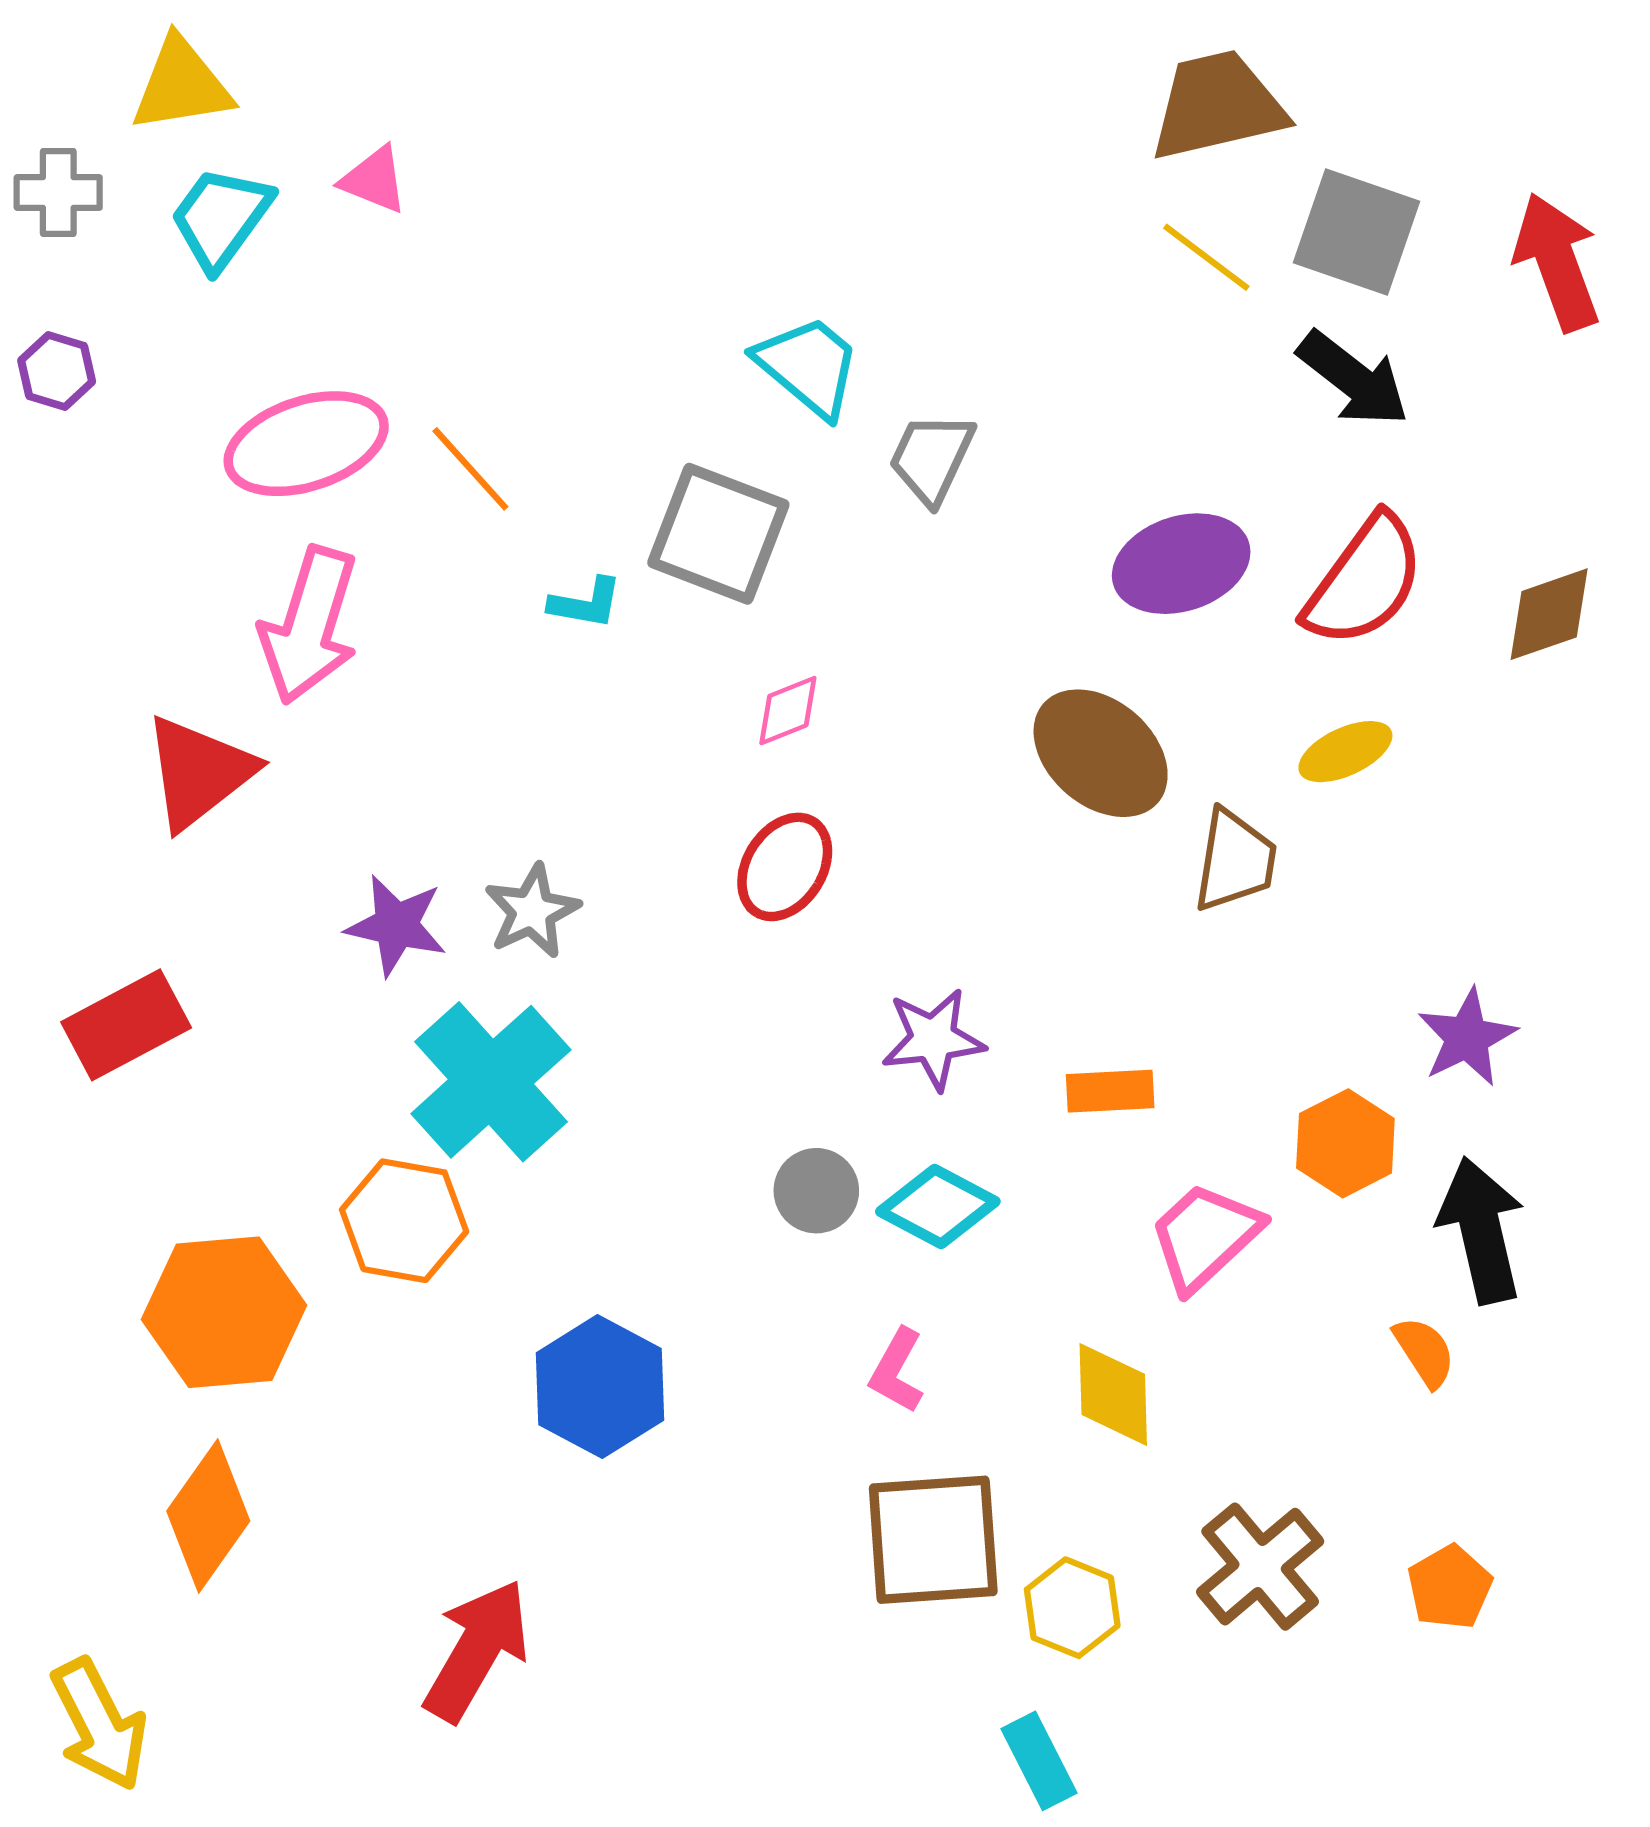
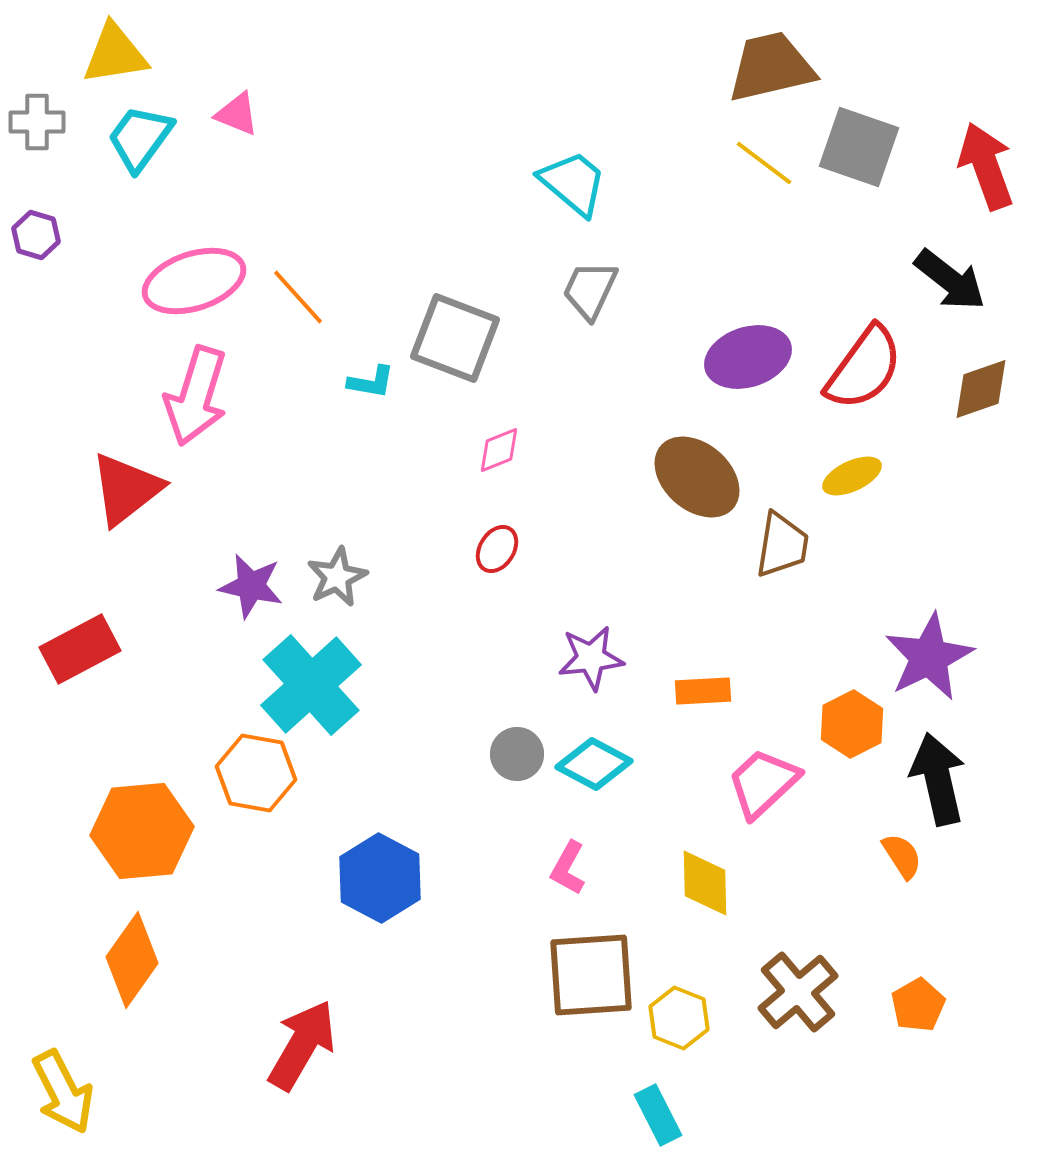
cyan trapezoid: (808, 366) -> (573, 183), moved
black arrow: (1353, 379) -> (950, 280), moved
red ellipse: (785, 867) -> (497, 549), size x0.7
purple star: (1467, 1037) -> (929, 657), size x1.4

